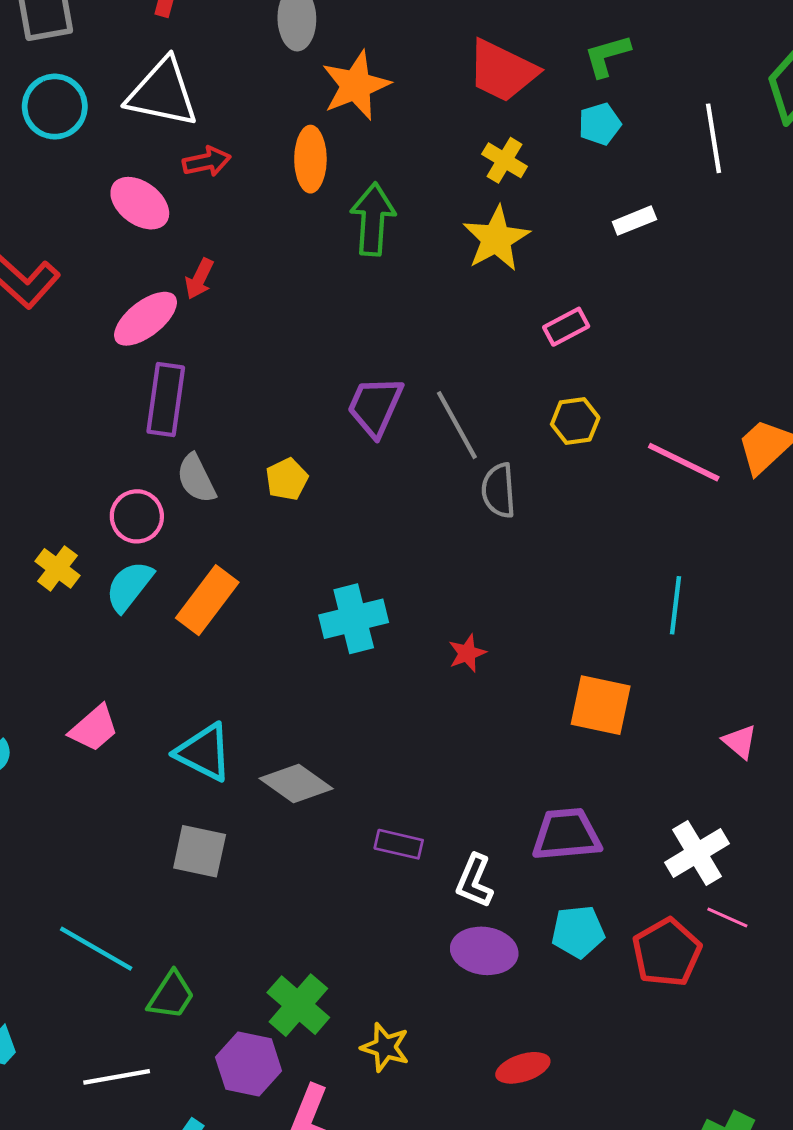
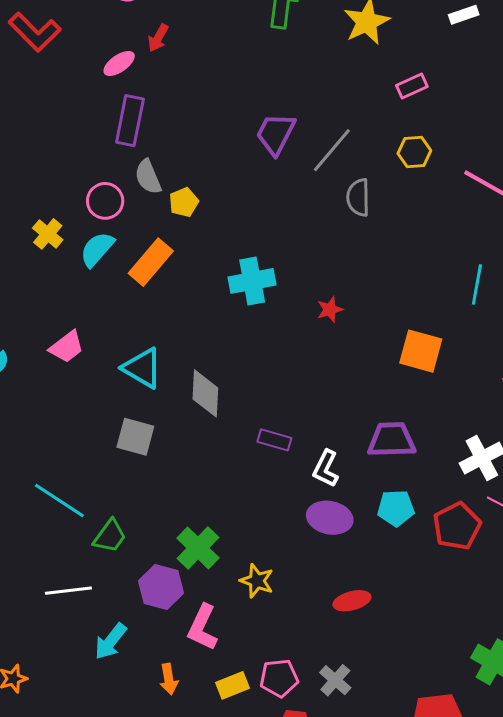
pink ellipse: (146, 319) -> (119, 63), size x0.7
gray line: (457, 425) -> (332, 150), turned 66
yellow pentagon: (287, 479) -> (184, 202), moved
gray diamond: (296, 783) -> (205, 393), turned 54

